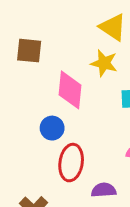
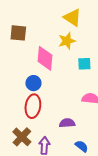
yellow star: (104, 63) -> (67, 41), turned -30
red ellipse: (71, 163) -> (33, 106), moved

